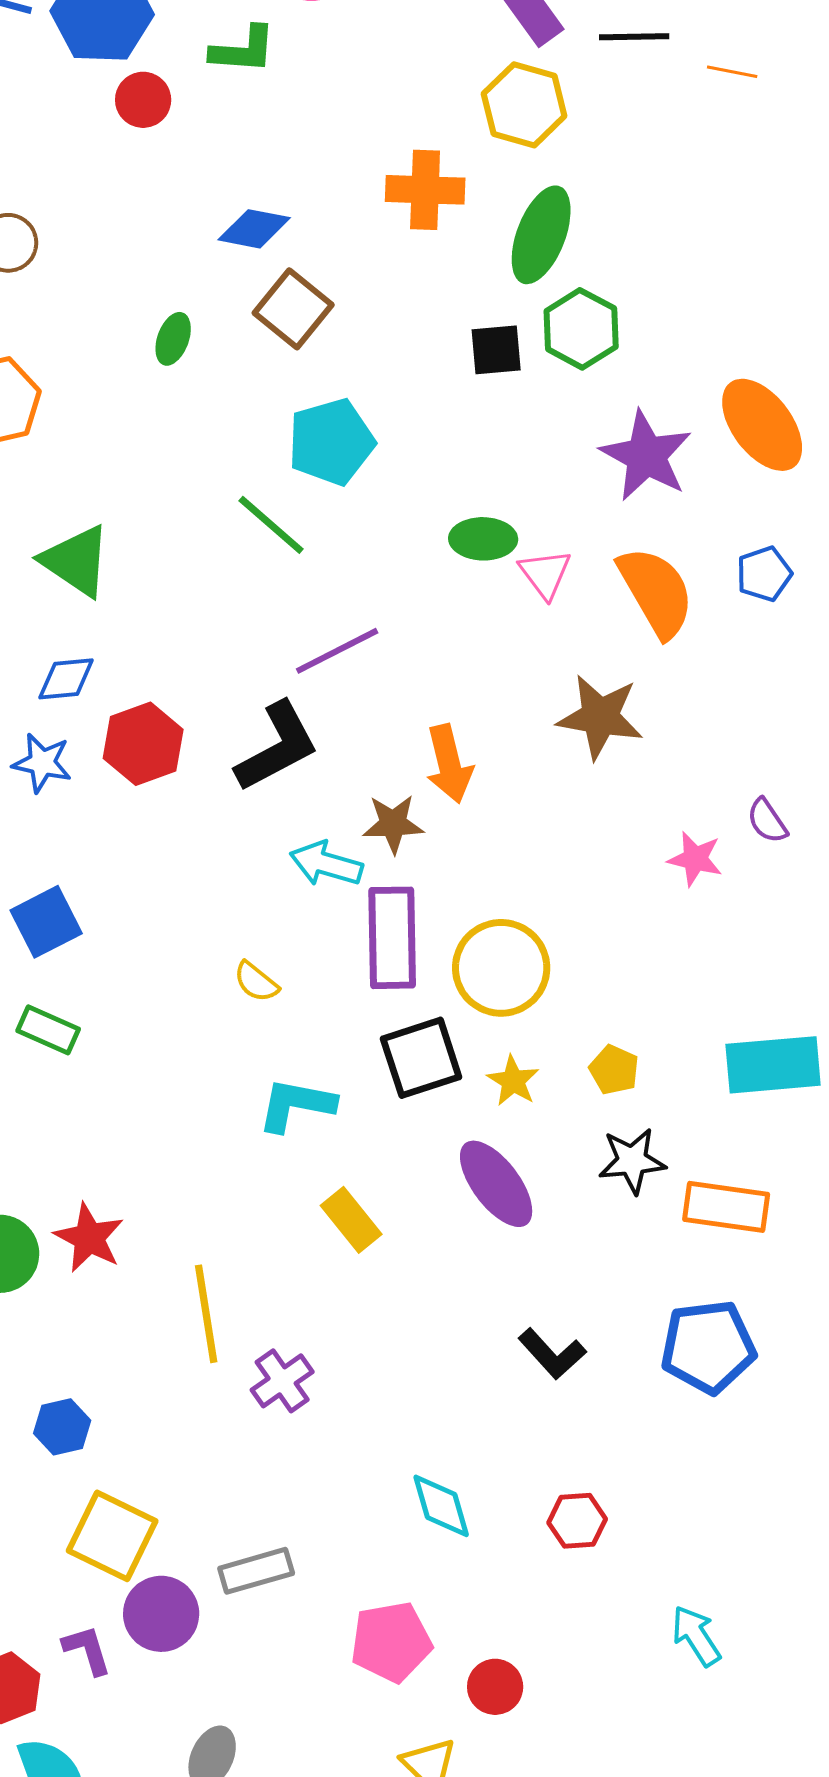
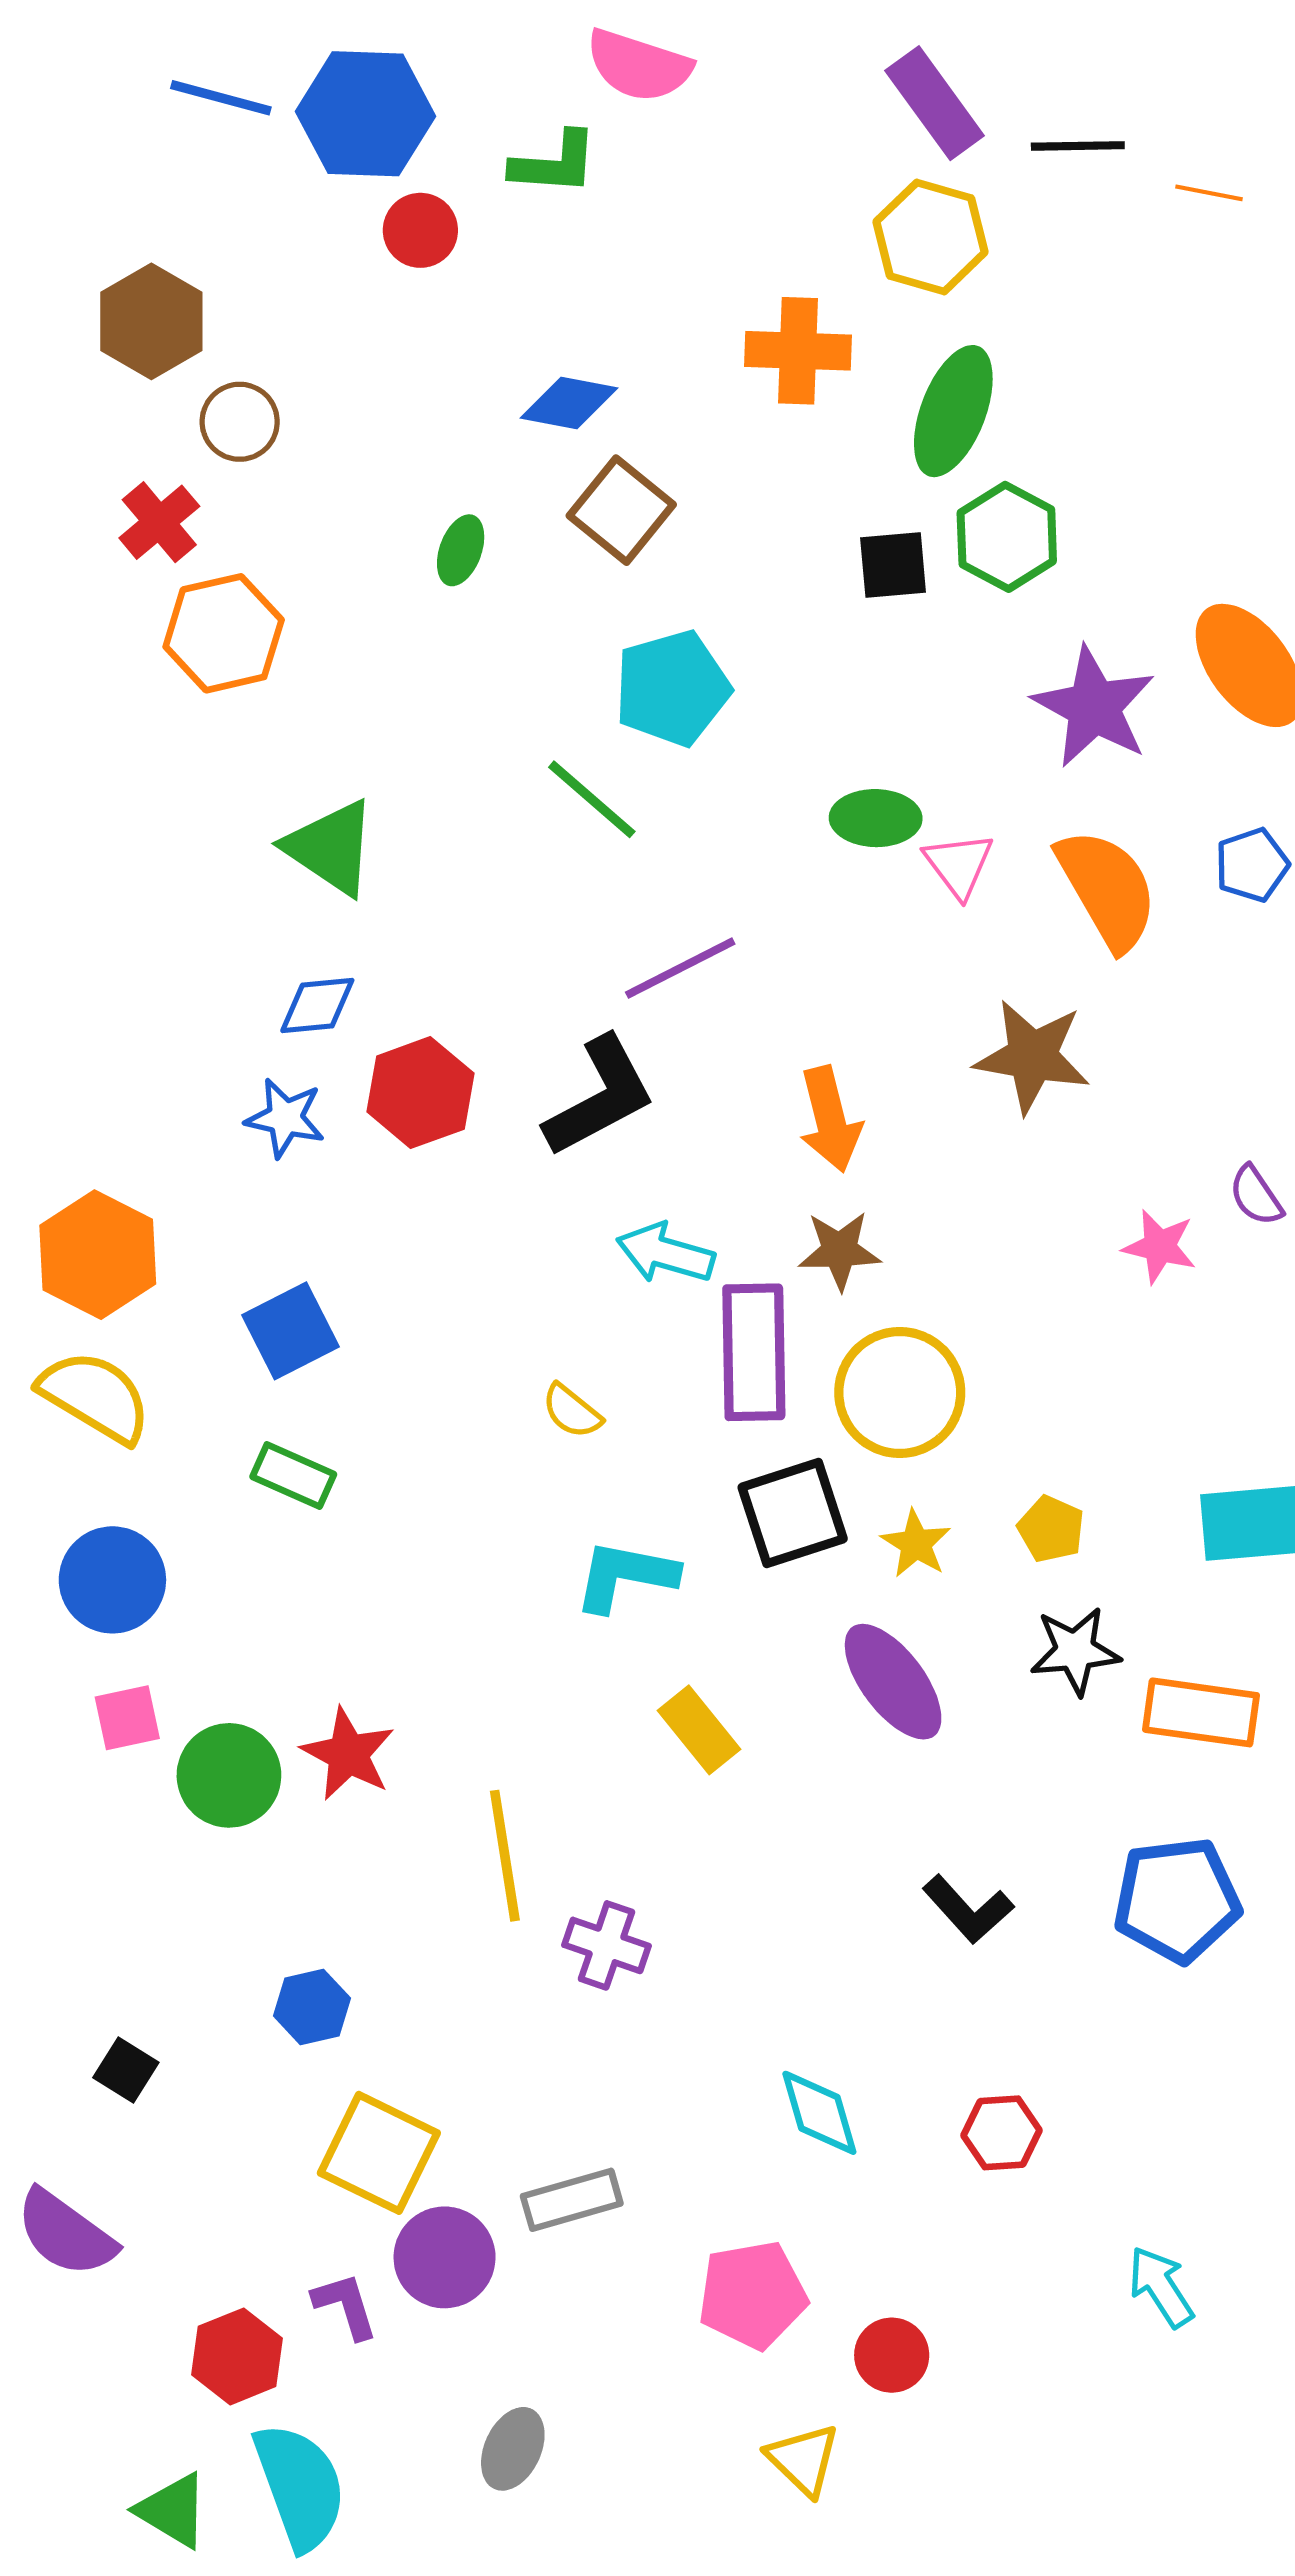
brown star: (393, 824) -> (839, 1251), moved
purple cross: (282, 1381) -> (607, 1945), turned -36

